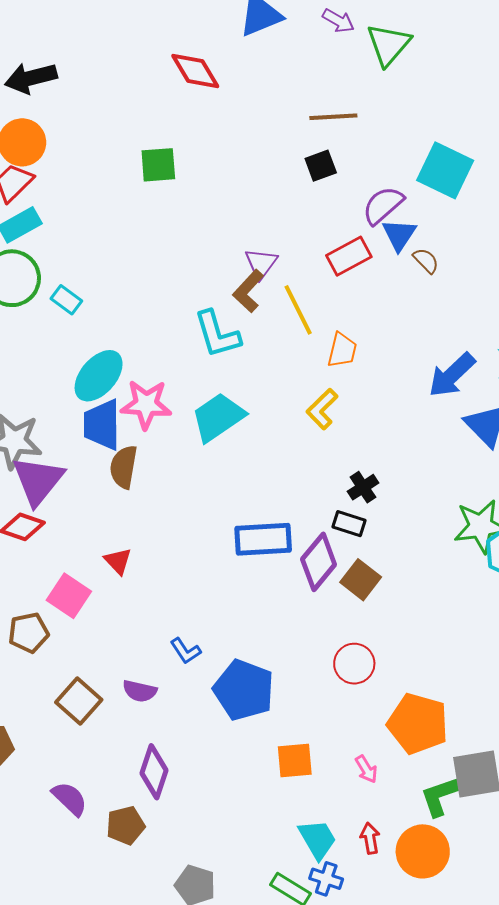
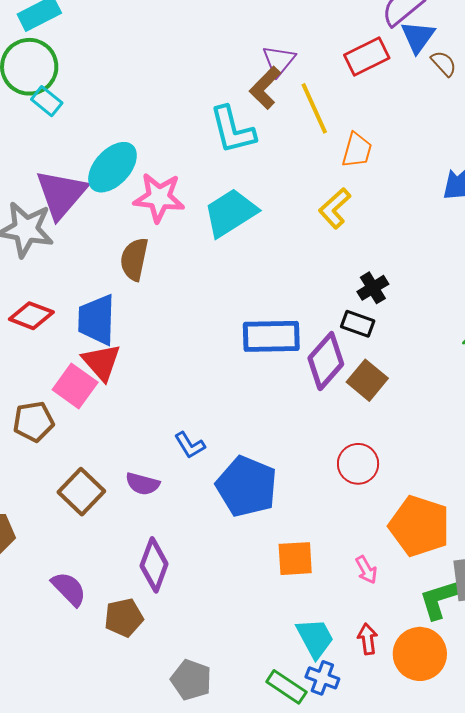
cyan rectangle: (66, 300) -> (47, 101), moved
blue trapezoid: (102, 425) -> (97, 320), moved
purple triangle: (38, 481) -> (61, 194), moved
red triangle: (118, 561) -> (101, 362), moved, size x1.4

